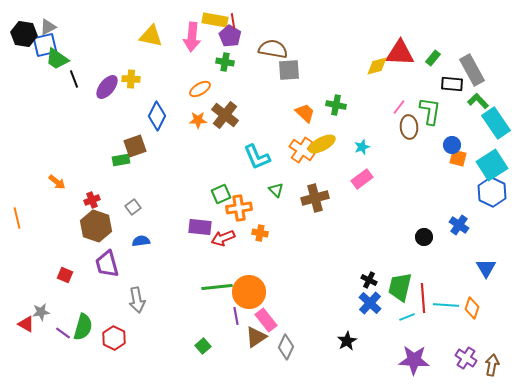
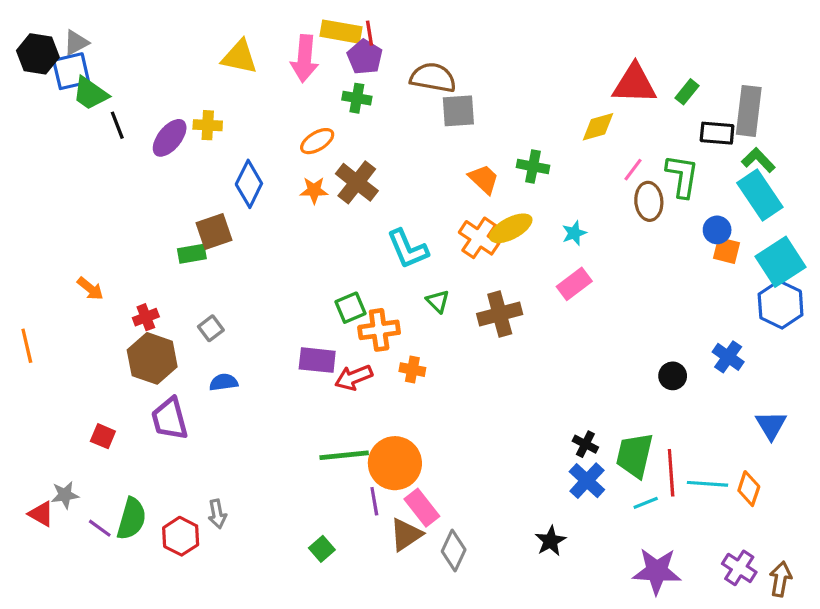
yellow diamond: (377, 66) -> (598, 127), moved
gray rectangle: (472, 70) -> (749, 111), turned 36
cyan rectangle: (496, 123) -> (760, 195), moved
gray arrow: (137, 300) -> (217, 514), moved, size x0.7

